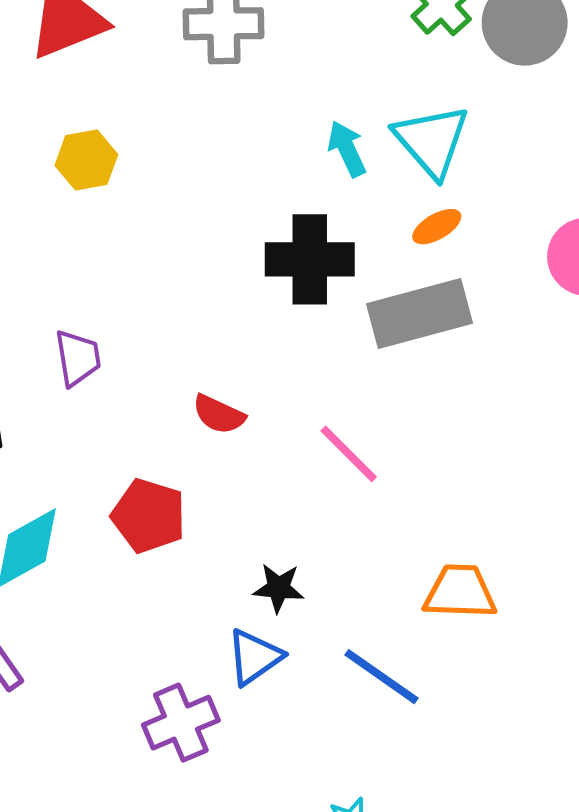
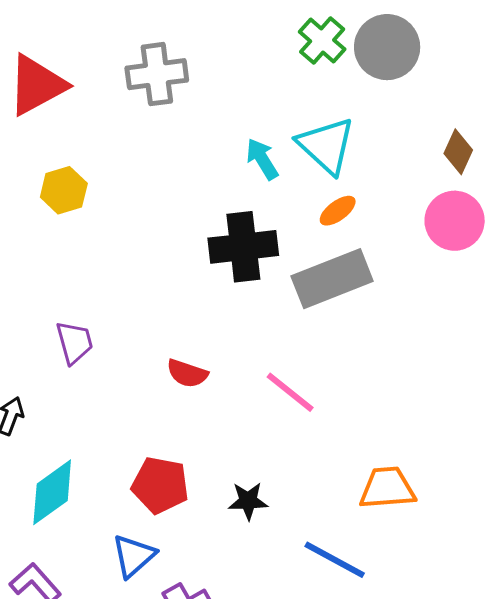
red pentagon: (149, 516) -> (160, 485), moved
blue triangle: (254, 657) -> (134, 556), moved

